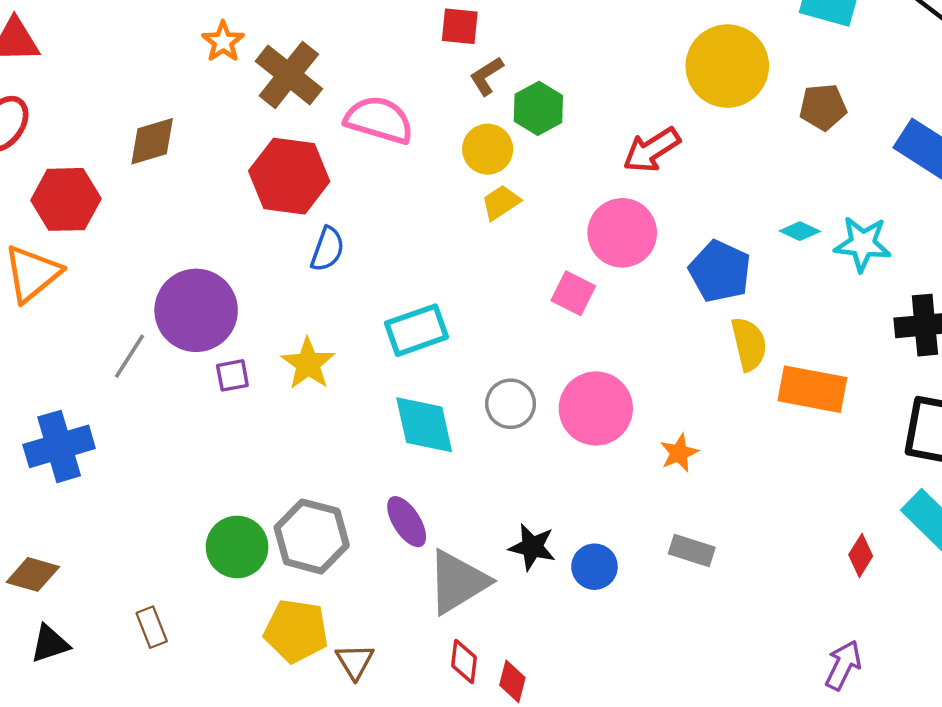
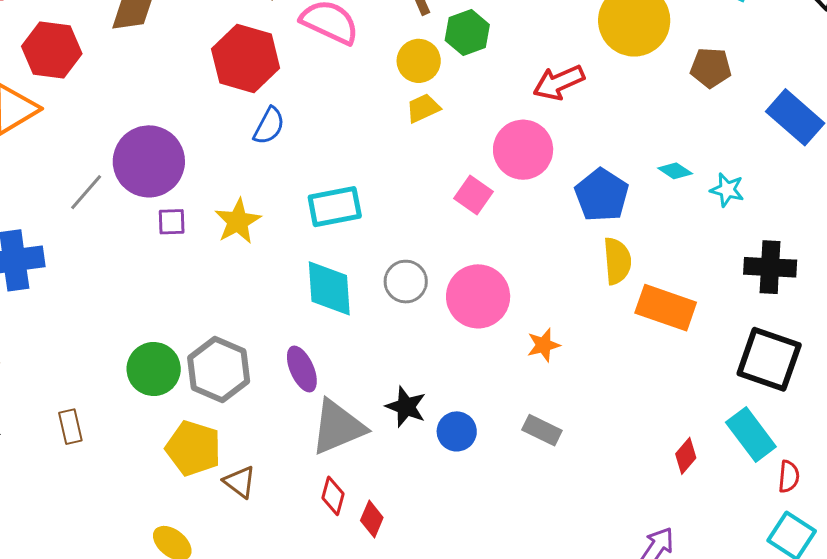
cyan star: (863, 244) -> (727, 190), size x0.7
brown triangle: (355, 661) -> (240, 482), turned -30

